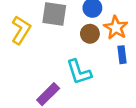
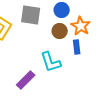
blue rectangle: (122, 55) -> (77, 47), moved

